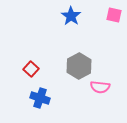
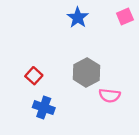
pink square: (114, 15) -> (125, 16), turned -35

